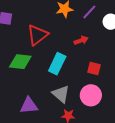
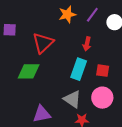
red arrow: (81, 40) -> (87, 44), turned 128
cyan rectangle: (57, 64) -> (79, 69), moved

